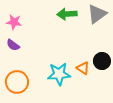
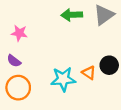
pink star: (14, 22) -> (19, 33), moved
purple semicircle: (13, 45) -> (14, 61), moved

